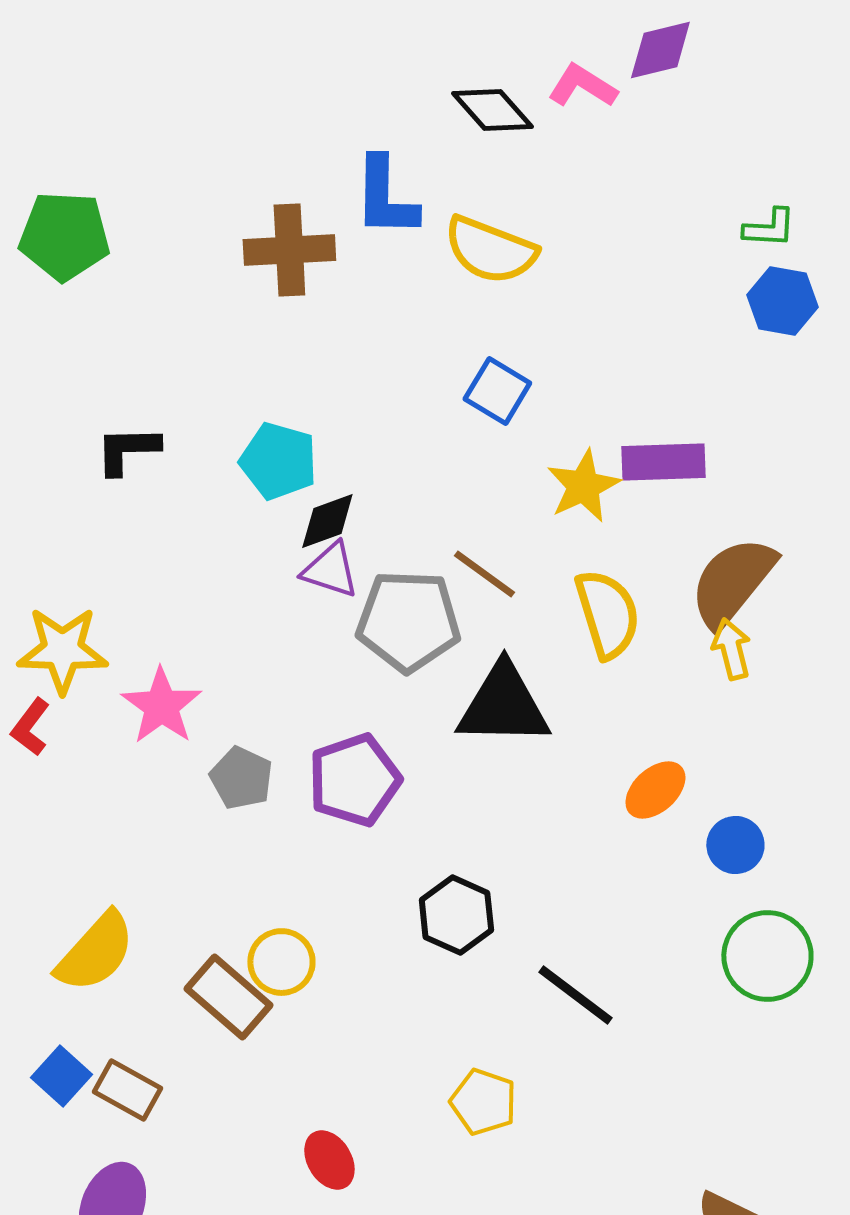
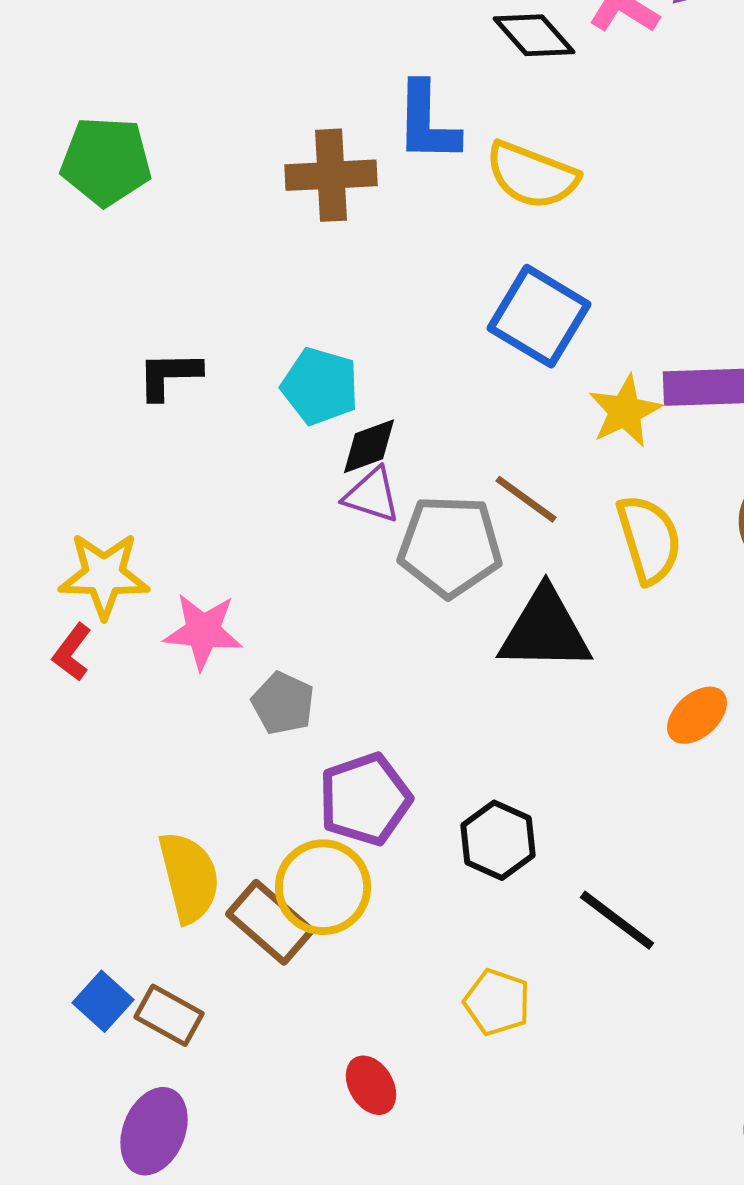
blue square: (497, 391) -> (539, 316), size x1.5
pink star: (161, 706) -> (203, 631), turned -30
purple pentagon: (354, 780) -> (365, 799), moved
yellow semicircle: (95, 952) -> (189, 877), moved, turned -56
yellow circle: (281, 962) -> (323, 887), size x1.4
yellow pentagon: (483, 1102) -> (497, 1002), moved

